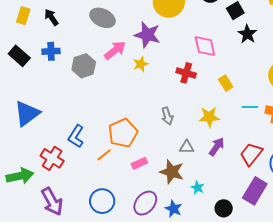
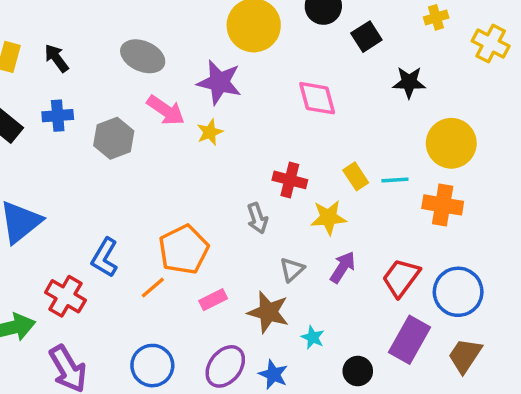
black star: (247, 34) -> (409, 82), moved, turned -30
pink arrow: (115, 50) -> (166, 110), turned 75
red cross: (186, 73) -> (290, 180), moved
yellow rectangle: (226, 83) -> (356, 176), moved
cyan line: (250, 107) -> (395, 180), moved
gray triangle: (187, 147) -> (292, 270), turned -42

